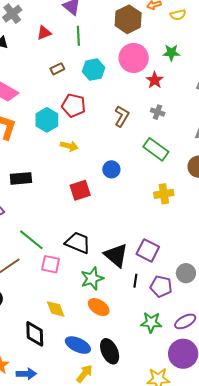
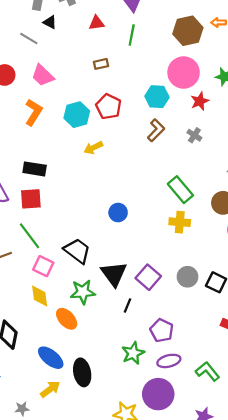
cyan hexagon: (93, 70) -> (157, 97), moved
yellow arrow: (69, 146) -> (93, 148), turned 126
green rectangle: (156, 149) -> (180, 190), moved
blue circle: (111, 169) -> (118, 213), moved
red square: (80, 190) -> (31, 199), moved
gray circle: (186, 273) -> (187, 277), moved
purple pentagon: (161, 286) -> (162, 330), moved
orange ellipse: (99, 307) -> (67, 319), moved
yellow diamond: (56, 309) -> (40, 296), moved
green star: (151, 322) -> (133, 353), turned 30

